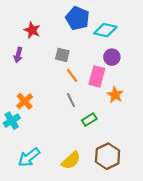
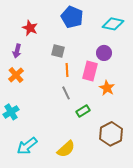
cyan diamond: (105, 30) -> (113, 24), moved
orange line: (72, 75) -> (67, 70), turned 32
orange cross: (25, 101) -> (16, 75), moved
brown hexagon: (108, 156) -> (111, 134), moved

